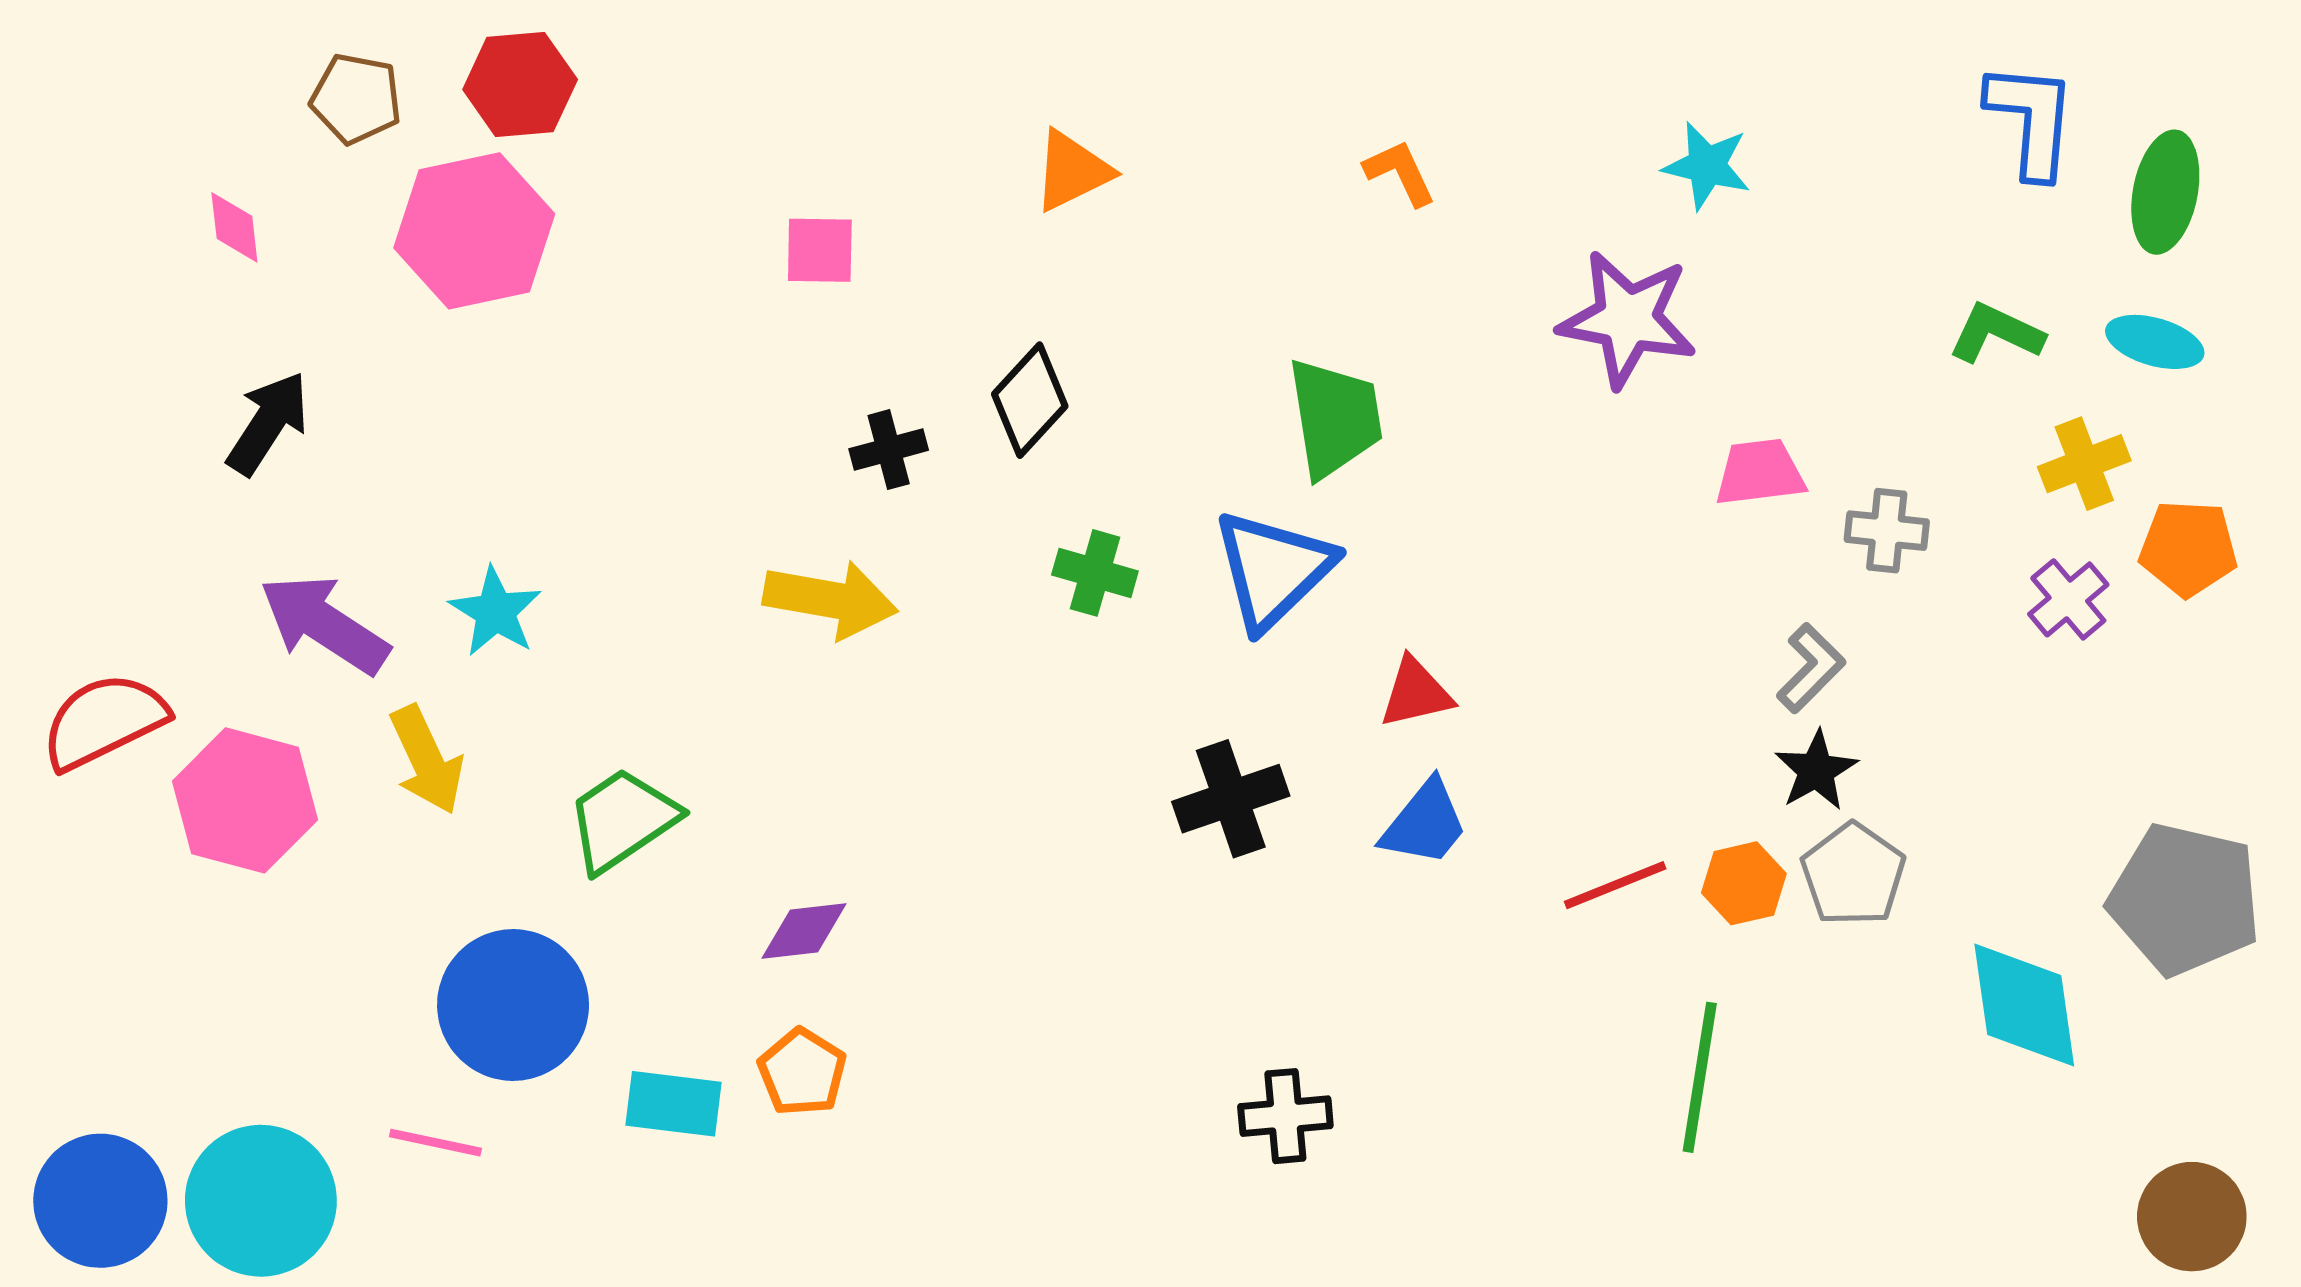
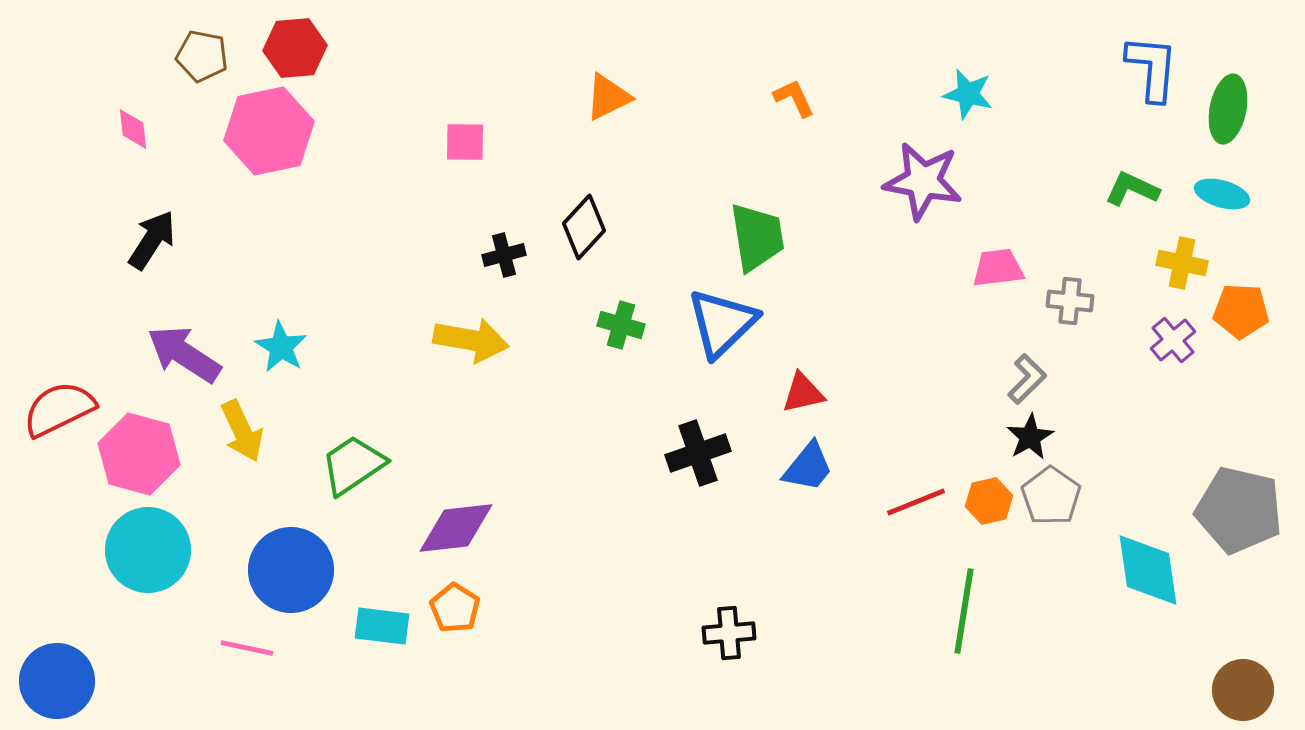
yellow cross: (2084, 464) -> (1182, 263), turned 33
purple diamond: (804, 931) -> (456, 528), size x1.5
cyan circle: (261, 1201) -> (148, 550), moved

